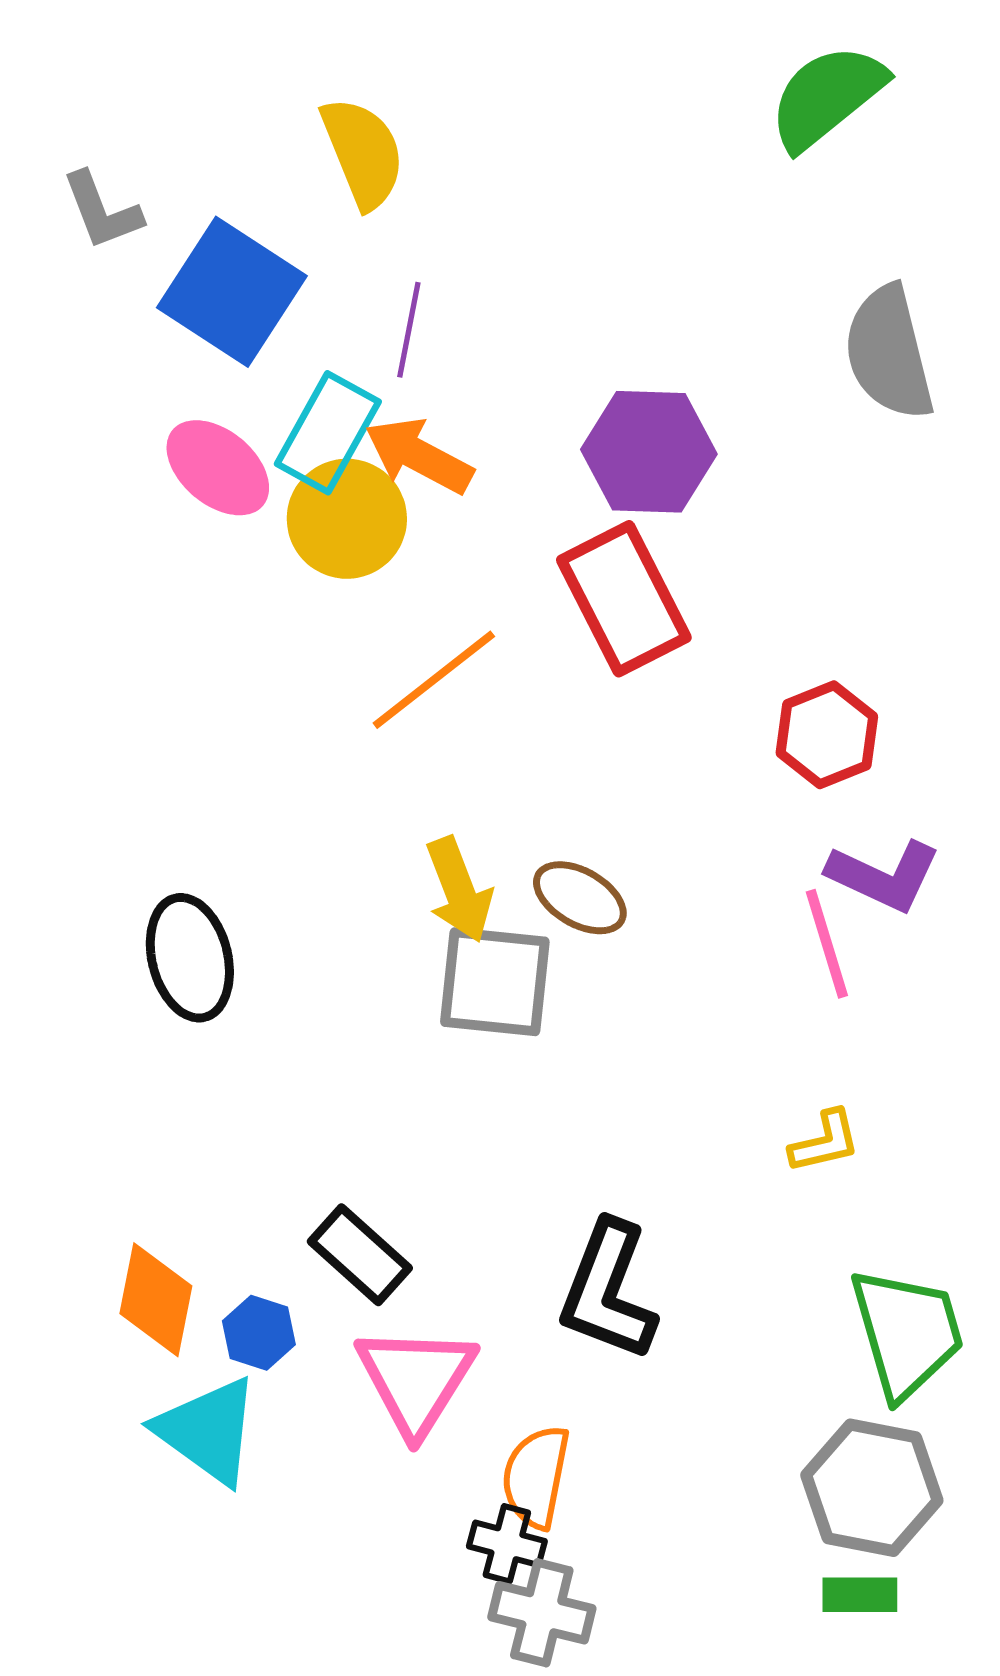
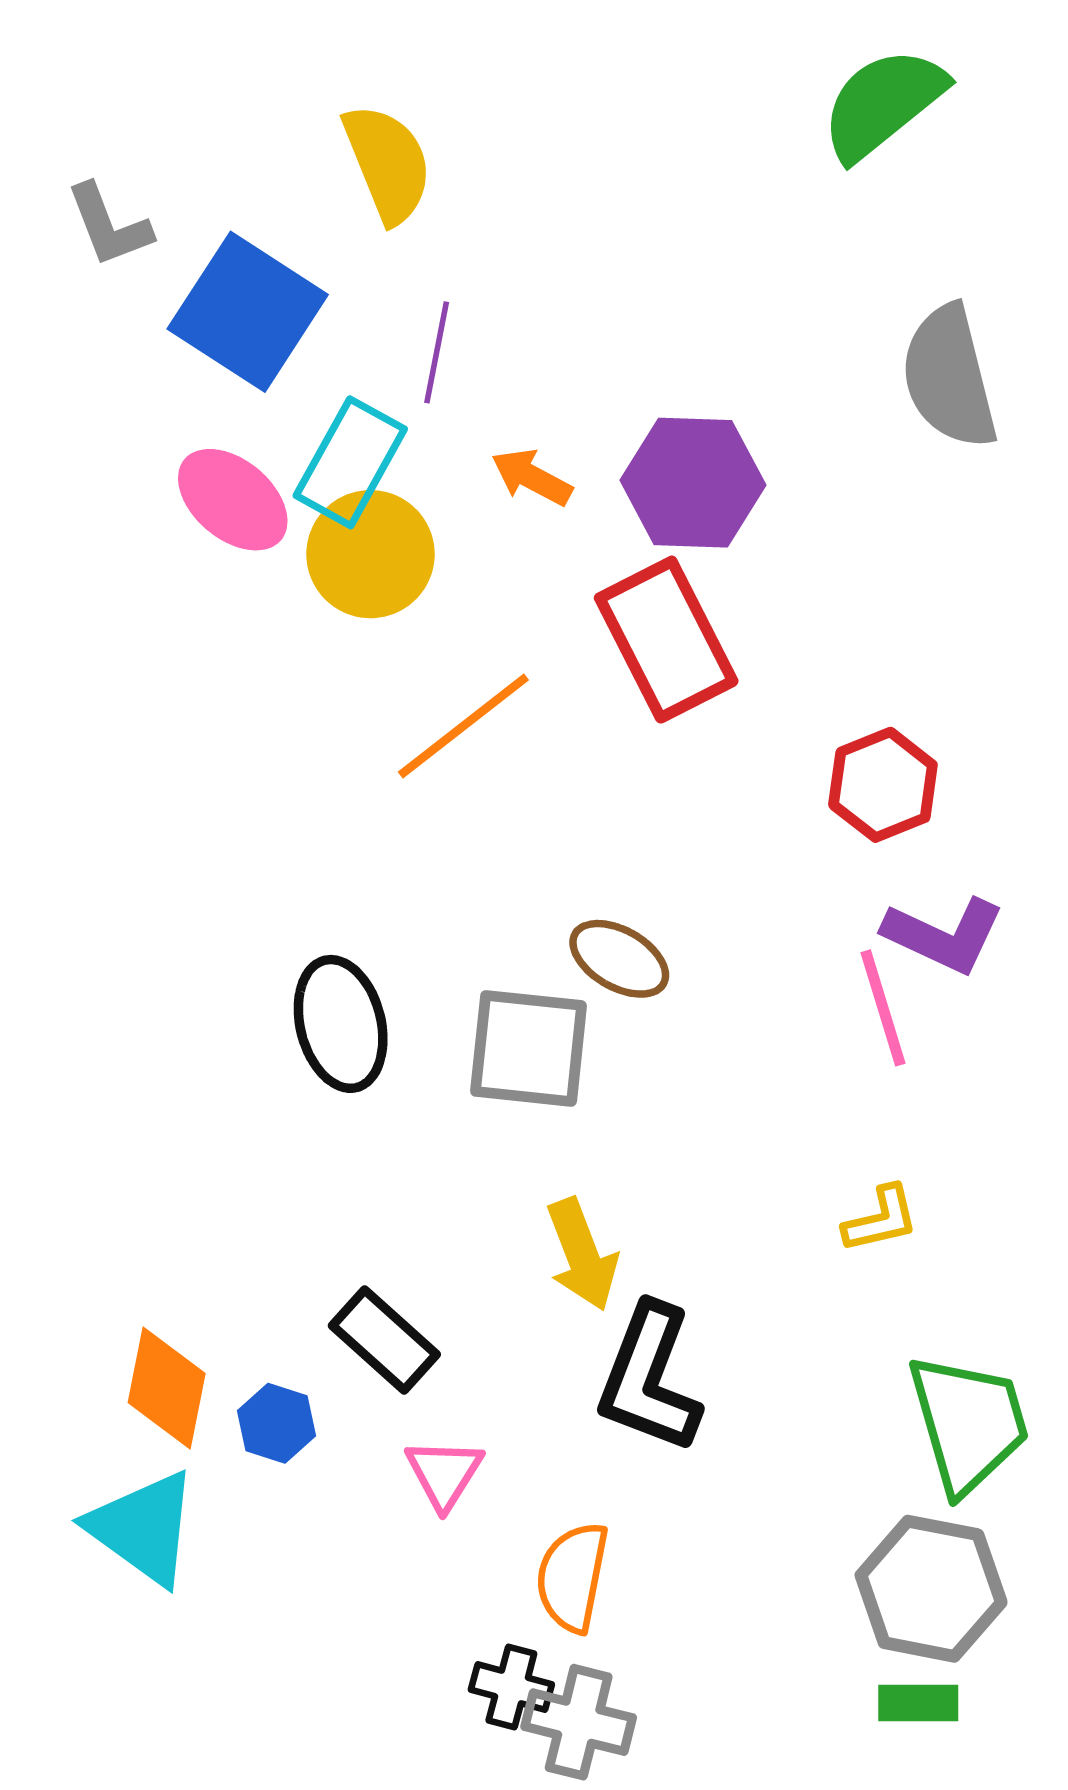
orange arrow: (419, 456) -> (532, 477), moved, size x0.7
yellow arrow: (459, 890) -> (582, 1255), moved
black ellipse: (190, 958) -> (341, 1024), moved
pink triangle: (416, 1380) -> (444, 1473), size x0.6
cyan triangle: (208, 1431) -> (143, 1528), moved
black cross: (507, 1544) -> (511, 1687), moved

